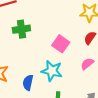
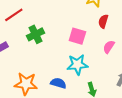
blue semicircle: (28, 83) -> (58, 83), turned 112

